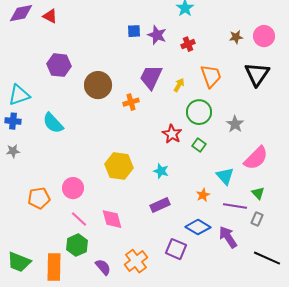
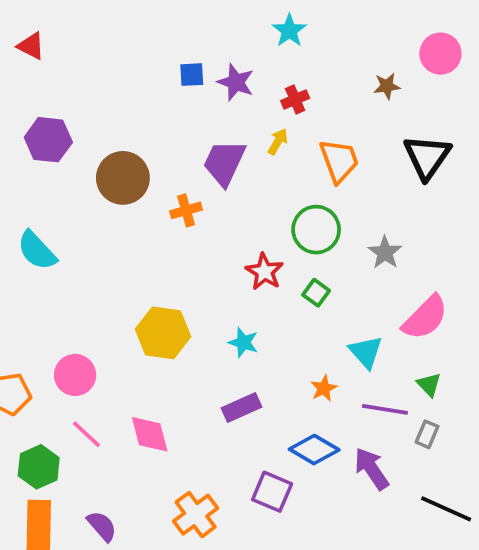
pink circle: (264, 36) -> (440, 54), moved
yellow arrow: (179, 85) -> (278, 142), moved
green hexagon: (77, 245) -> (39, 467), moved
purple semicircle: (103, 267) -> (102, 526), moved

